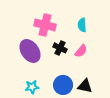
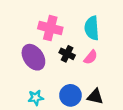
cyan semicircle: (82, 25) -> (92, 28), size x1.5

